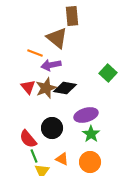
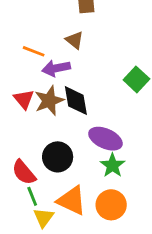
brown triangle: (57, 38) -> (74, 40), moved, size x0.6
black diamond: (65, 88) -> (76, 101), turned 70
purple ellipse: (86, 115) -> (105, 139), turned 40
orange triangle: (62, 159) -> (72, 201), size x1.6

